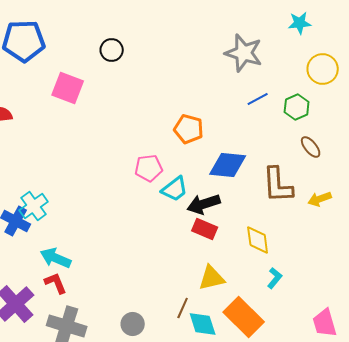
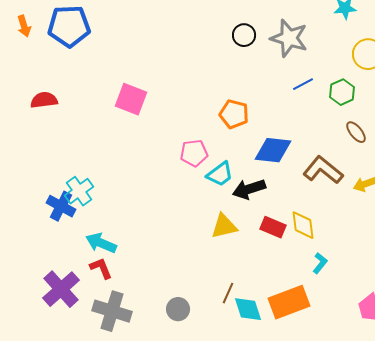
black circle: (112, 50) -> (244, 35), moved
pink square: (68, 88) -> (131, 99), moved
brown L-shape: (278, 185) -> (323, 170), turned 132
red rectangle: (205, 229) -> (273, 227), moved
yellow triangle: (212, 278) -> (224, 226), moved
orange rectangle: (244, 317) -> (289, 302), turned -66

